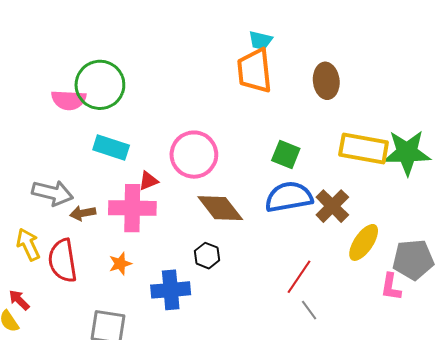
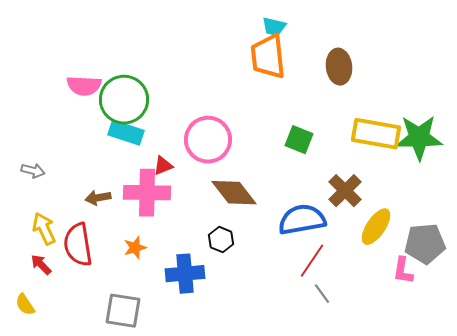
green circle: (100, 85) -> (124, 100), moved
gray arrow: (52, 193) -> (33, 171), moved, size x0.6
blue semicircle: (289, 197) -> (302, 220), moved
red arrow: (19, 300) -> (41, 265), moved

